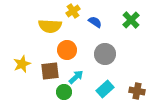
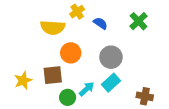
yellow star: (22, 64) -> (23, 80), moved
cyan arrow: (76, 77) -> (87, 89), moved
cyan rectangle: (105, 89) -> (111, 83), moved

